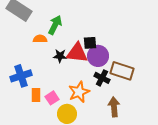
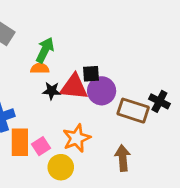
orange semicircle: (40, 39) -> (40, 68), moved
black cross: (102, 78) -> (159, 101), moved
orange rectangle: (36, 95) -> (20, 142), size x1.5

